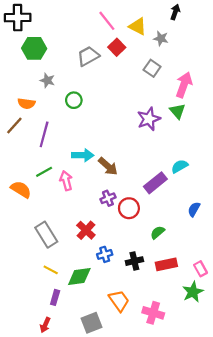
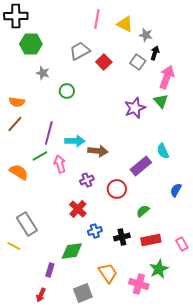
black arrow: (175, 12) -> (155, 53), moved
pink line: (107, 21) -> (97, 19), turned 48
red square: (117, 47) -> (104, 62), moved
orange semicircle: (26, 103) -> (17, 102), moved
brown line: (14, 126) -> (15, 124), moved
purple line: (44, 134) -> (49, 133), moved
brown arrow: (108, 166) -> (98, 151), turned -36
cyan semicircle: (180, 166) -> (163, 151), turned -84
purple cross: (108, 198) -> (87, 180), moved
gray rectangle: (46, 235) -> (27, 224), moved
yellow line: (51, 270) -> (14, 246), moved
green star: (193, 292) -> (159, 269), moved

